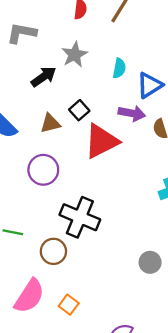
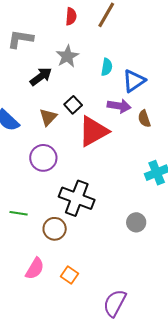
brown triangle: (50, 123) -> (48, 117), turned -30
gray circle: (150, 262) -> (136, 222), moved
pink semicircle: (29, 296) -> (35, 269), size x0.7

